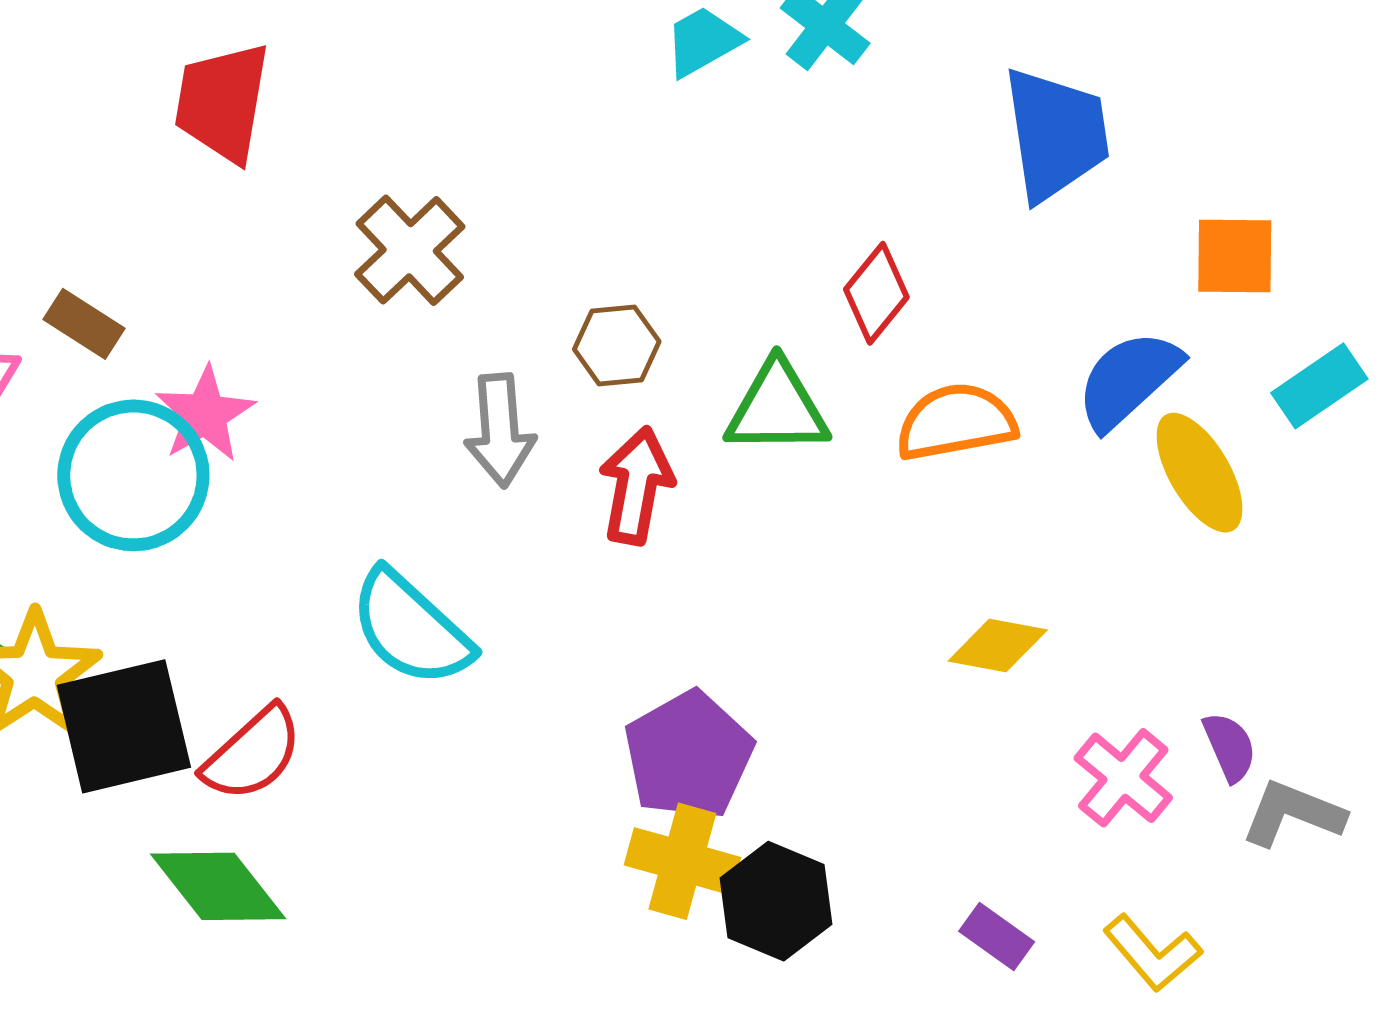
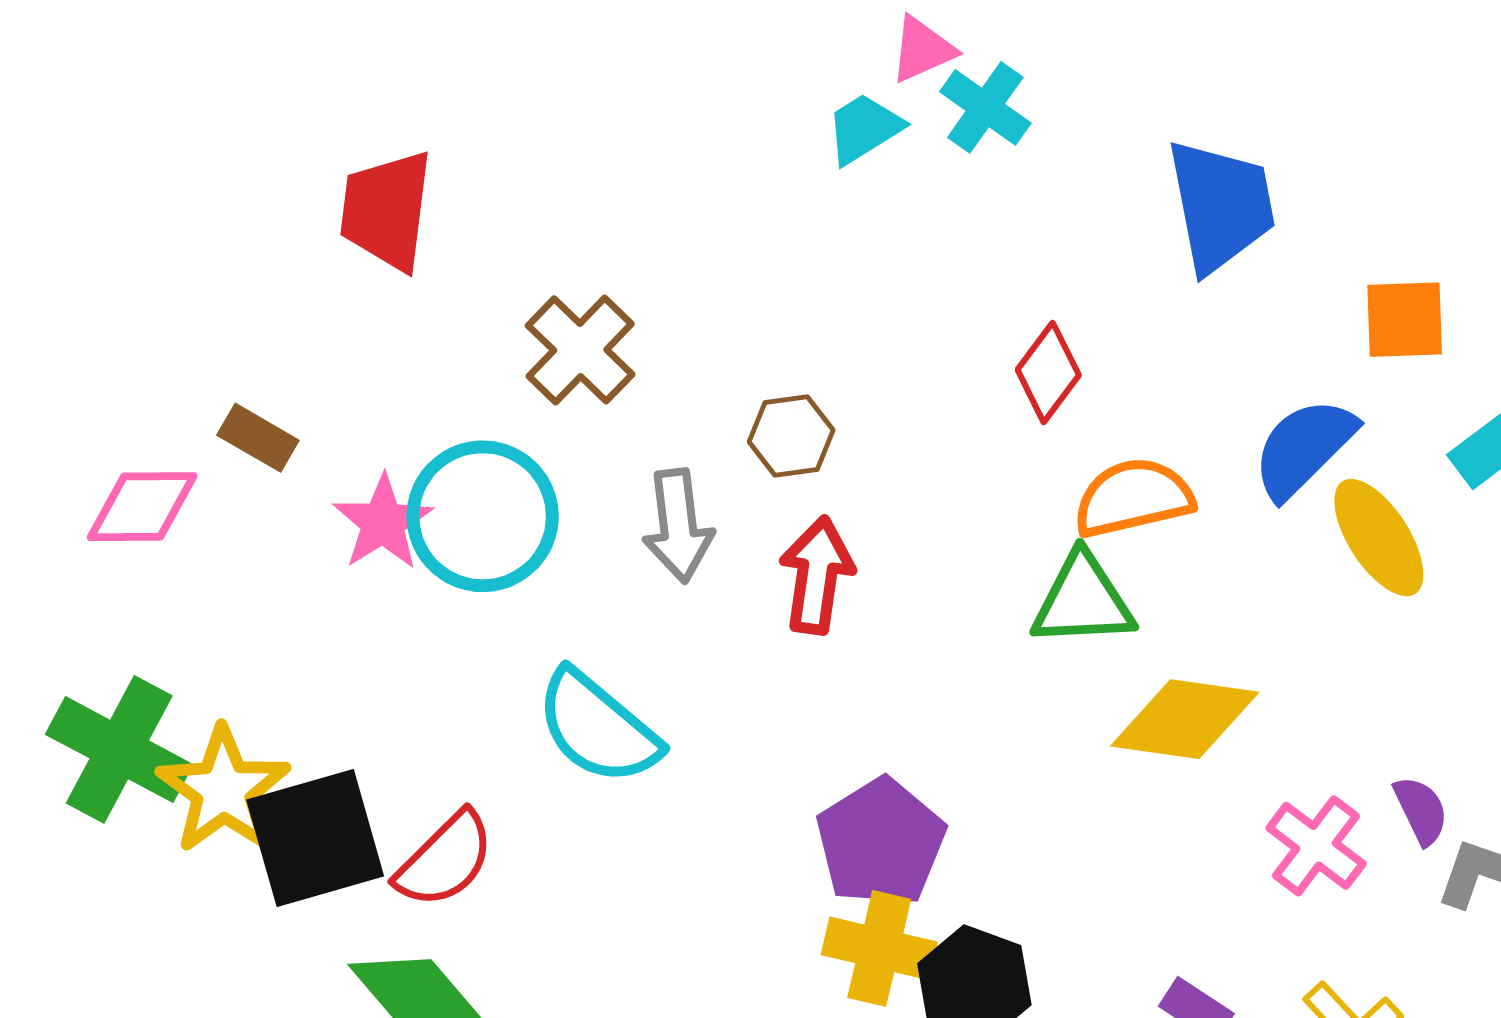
green triangle: (777, 408) -> (1083, 600), moved
cyan circle: (133, 475) -> (483, 516), moved
yellow diamond: (998, 645) -> (1185, 719), size x1.5

